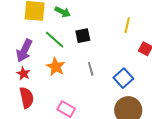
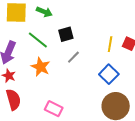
yellow line: (127, 25) -> (110, 44), moved
gray line: (91, 69) -> (73, 57), moved, turned 64

